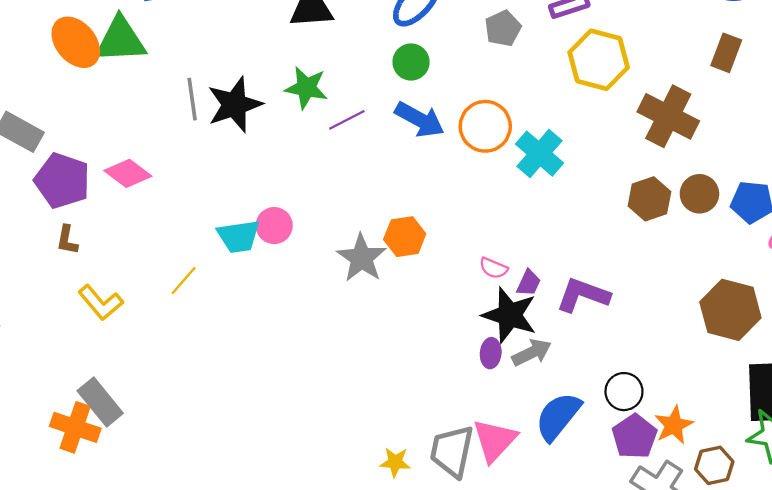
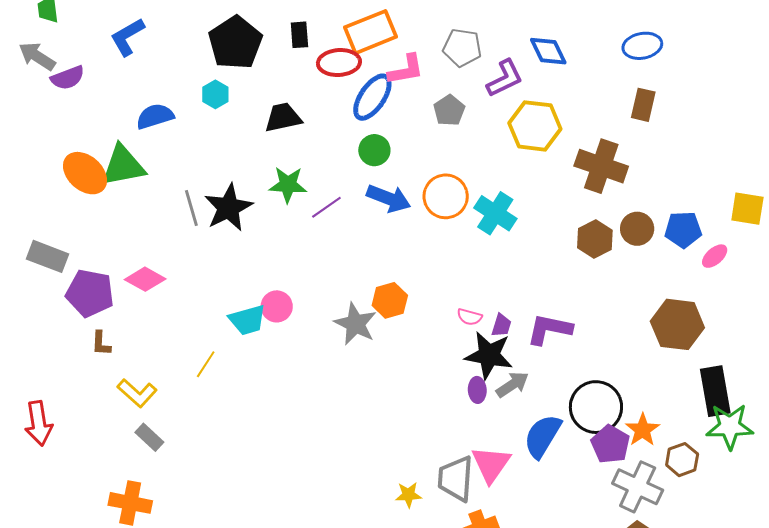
black circle: (624, 392) -> (596, 407), size x1.6
gray rectangle: (100, 402) -> (149, 437), moved, size x0.7

